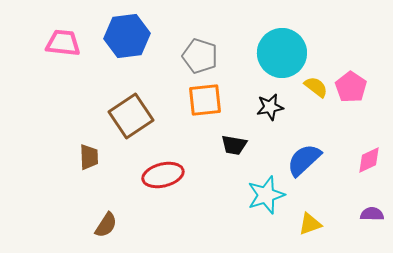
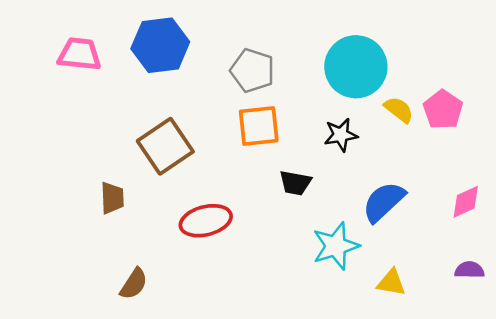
yellow triangle: (310, 224) -> (391, 283), turned 30

